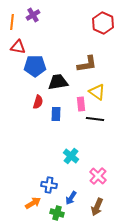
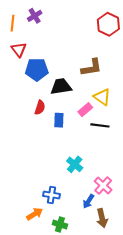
red triangle: (18, 47) -> (19, 50), turned 42
pink rectangle: (81, 104) -> (85, 110), turned 56
blue arrow: (71, 198) -> (88, 201), moved
brown arrow: (97, 207) -> (102, 218), turned -36

